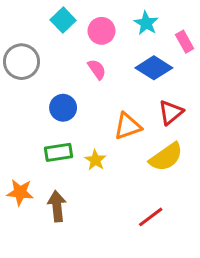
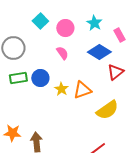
red triangle: (171, 112) -> (115, 72), moved
green rectangle: (58, 152) -> (18, 78), moved
yellow star: (95, 160) -> (61, 89), moved

